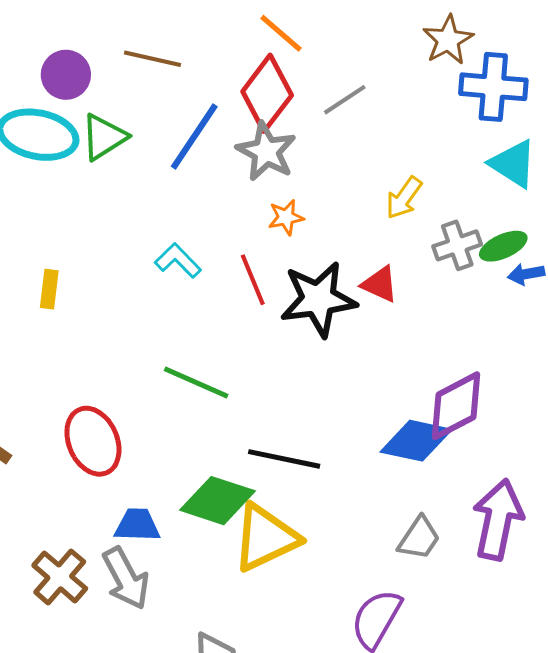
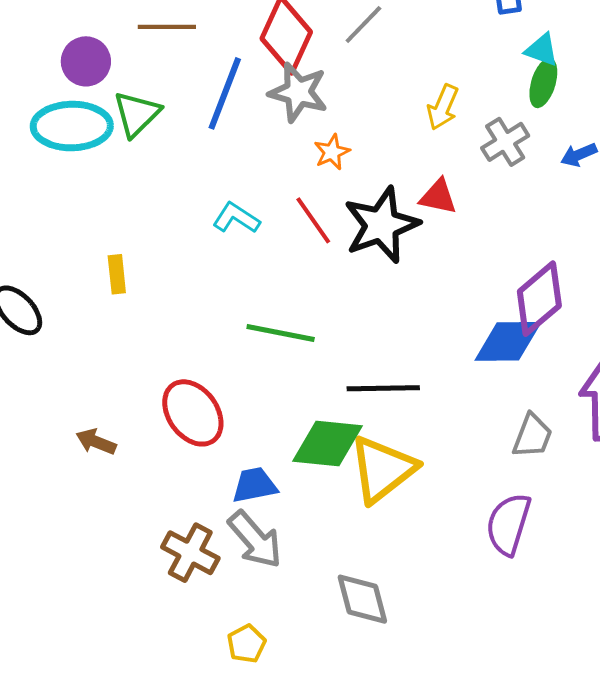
cyan triangle: (513, 164) -> (542, 50), size x0.7
green ellipse: (503, 246) -> (543, 83), moved, turned -36

